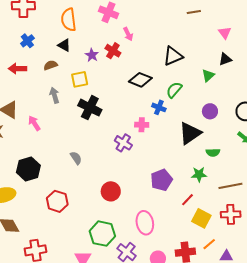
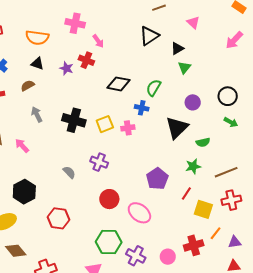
orange semicircle: (69, 20) -> (37, 38), turned -65
black triangle: (173, 56) -> (149, 36), moved
black triangle: (225, 59) -> (177, 49), moved
yellow square: (80, 79) -> (105, 124), moved
purple cross: (123, 143) -> (99, 162), moved
pink ellipse: (145, 223) -> (139, 213), moved, turned -30

